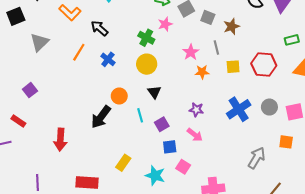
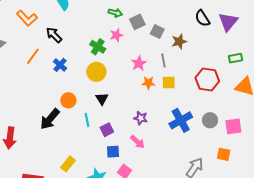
yellow square: (233, 67) -> (169, 82), moved

